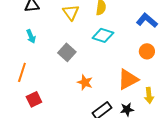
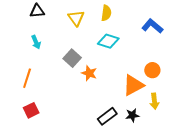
orange circle: (147, 51) -> (152, 70), moved
orange star: (85, 82) -> (89, 73), moved
red square: (34, 99) -> (31, 110), moved

